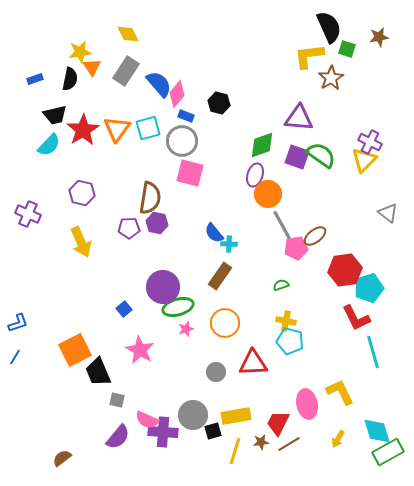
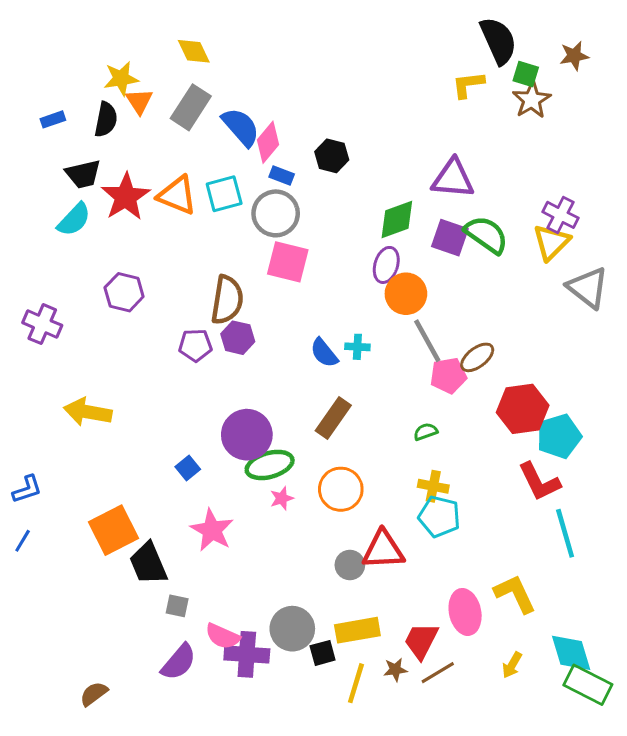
yellow L-shape: (309, 56) -> (468, 85), size x0.7
brown star: (331, 78) -> (532, 100), moved
orange triangle: (117, 129) -> (177, 195), turned -44
gray triangle: (388, 213) -> (588, 288), moved, size x1.4
yellow arrow: (81, 242) -> (88, 412), moved, turned 124
cyan cross: (229, 244) -> (357, 347), moved
gray circle: (216, 372) -> (350, 565), moved
green rectangle: (388, 452) -> (588, 685), turned 56

